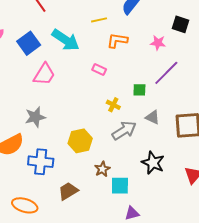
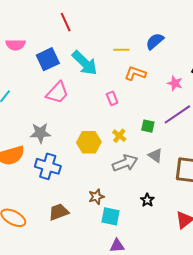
pink rectangle: (99, 69) -> (112, 98), turned 32
yellow hexagon: (80, 141) -> (89, 142), moved
blue cross: (41, 162) -> (48, 166), moved
black star: (153, 163) -> (147, 200), size x0.6

